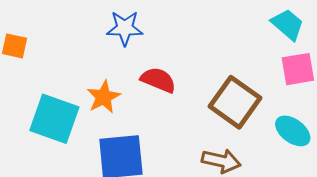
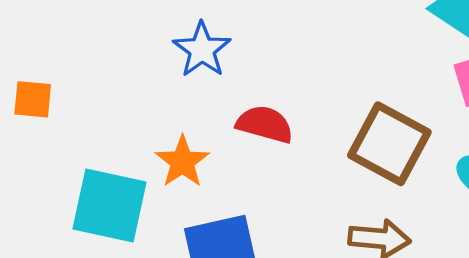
blue star: (125, 28) -> (202, 50), turned -30

